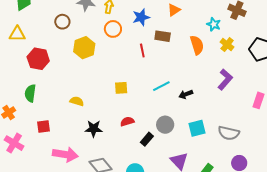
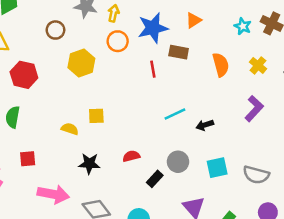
blue star: (141, 17) -> (153, 28), size x1.4
cyan star: (214, 24) -> (243, 26), moved
yellow square: (121, 88) -> (96, 116), moved

